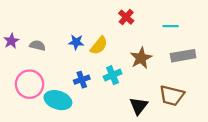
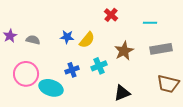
brown trapezoid: (172, 96) -> (168, 84), moved
black triangle: (139, 106) -> (122, 93), turned 30

